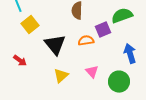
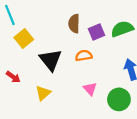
purple square: (103, 30) -> (97, 32), moved
yellow triangle: (61, 76) -> (43, 93), moved

